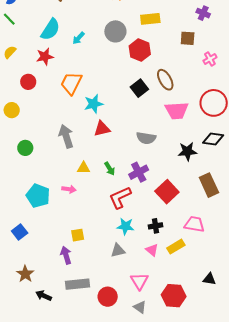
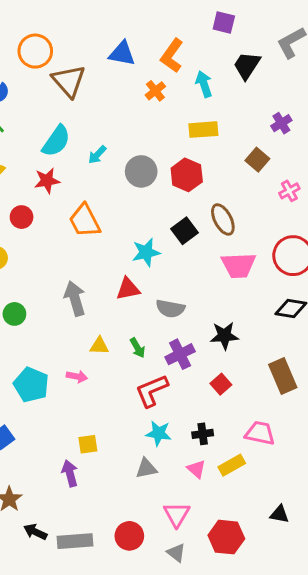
purple cross: (203, 13) -> (281, 123), turned 32
gray circle: (115, 31) -> (141, 171), moved
brown square: (188, 38) -> (257, 160), turned 35
orange trapezoid: (71, 83) -> (85, 221), turned -55
cyan star: (94, 104) -> (146, 252), moved
gray semicircle: (146, 138) -> (170, 309), moved
black star: (187, 151) -> (224, 336), moved
red square: (167, 192) -> (221, 384), size x0.6
gray rectangle: (77, 284) -> (75, 541), moved

